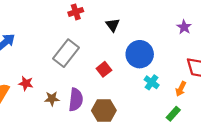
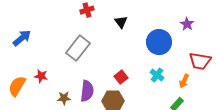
blue circle: (140, 54) -> (159, 42), moved
red square: (104, 69) -> (121, 77), moved
brown star: (52, 99) -> (64, 98), moved

